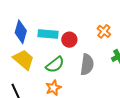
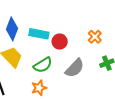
gray semicircle: (87, 65) -> (75, 68), turned 30

